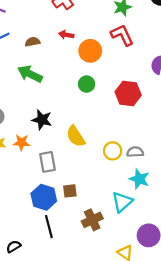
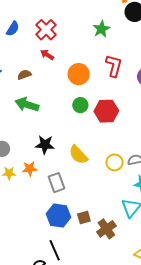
red arrow: (66, 35) -> (47, 55), moved, turned 32
red L-shape: (122, 35) -> (114, 66), moved, turned 50
red hexagon: (128, 93) -> (106, 111), moved
brown square: (70, 191) -> (84, 217), moved
black line: (49, 227) -> (55, 250), moved

